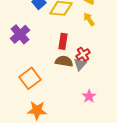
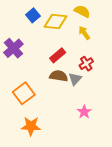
red rectangle: (63, 41) -> (58, 55), turned 42
red cross: (83, 54) -> (86, 64), moved

